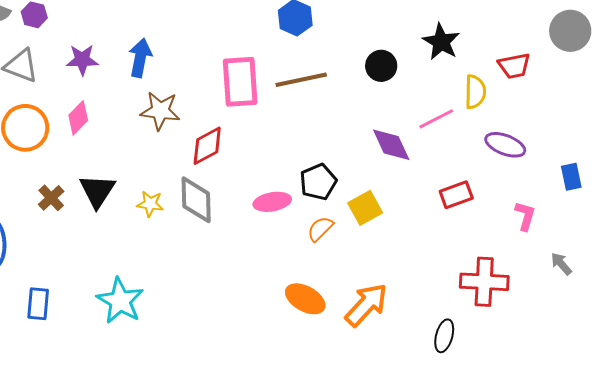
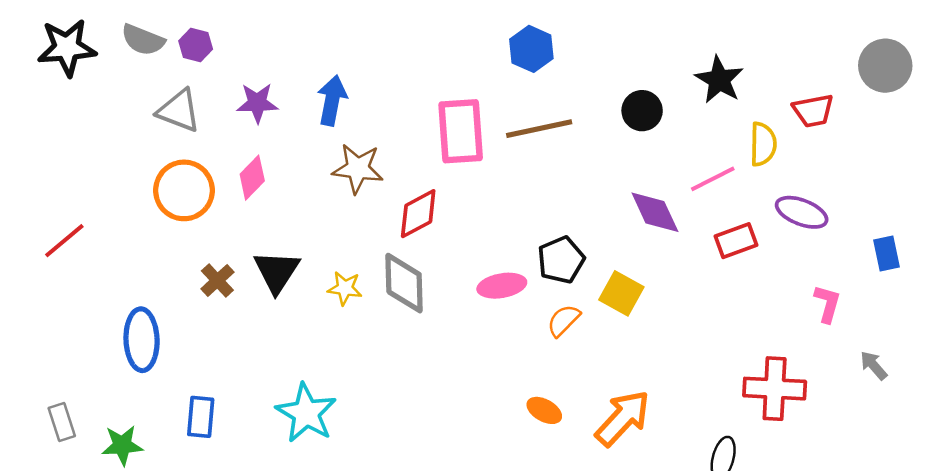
red rectangle: (456, 195) -> (736, 241), moved
yellow square: (365, 208) -> (621, 293), turned -32
orange ellipse: (305, 299) -> (544, 410), size x0.7

